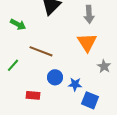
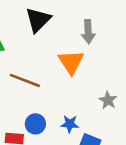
orange triangle: (87, 42) -> (71, 62), moved
blue circle: (55, 77) -> (35, 124), moved

